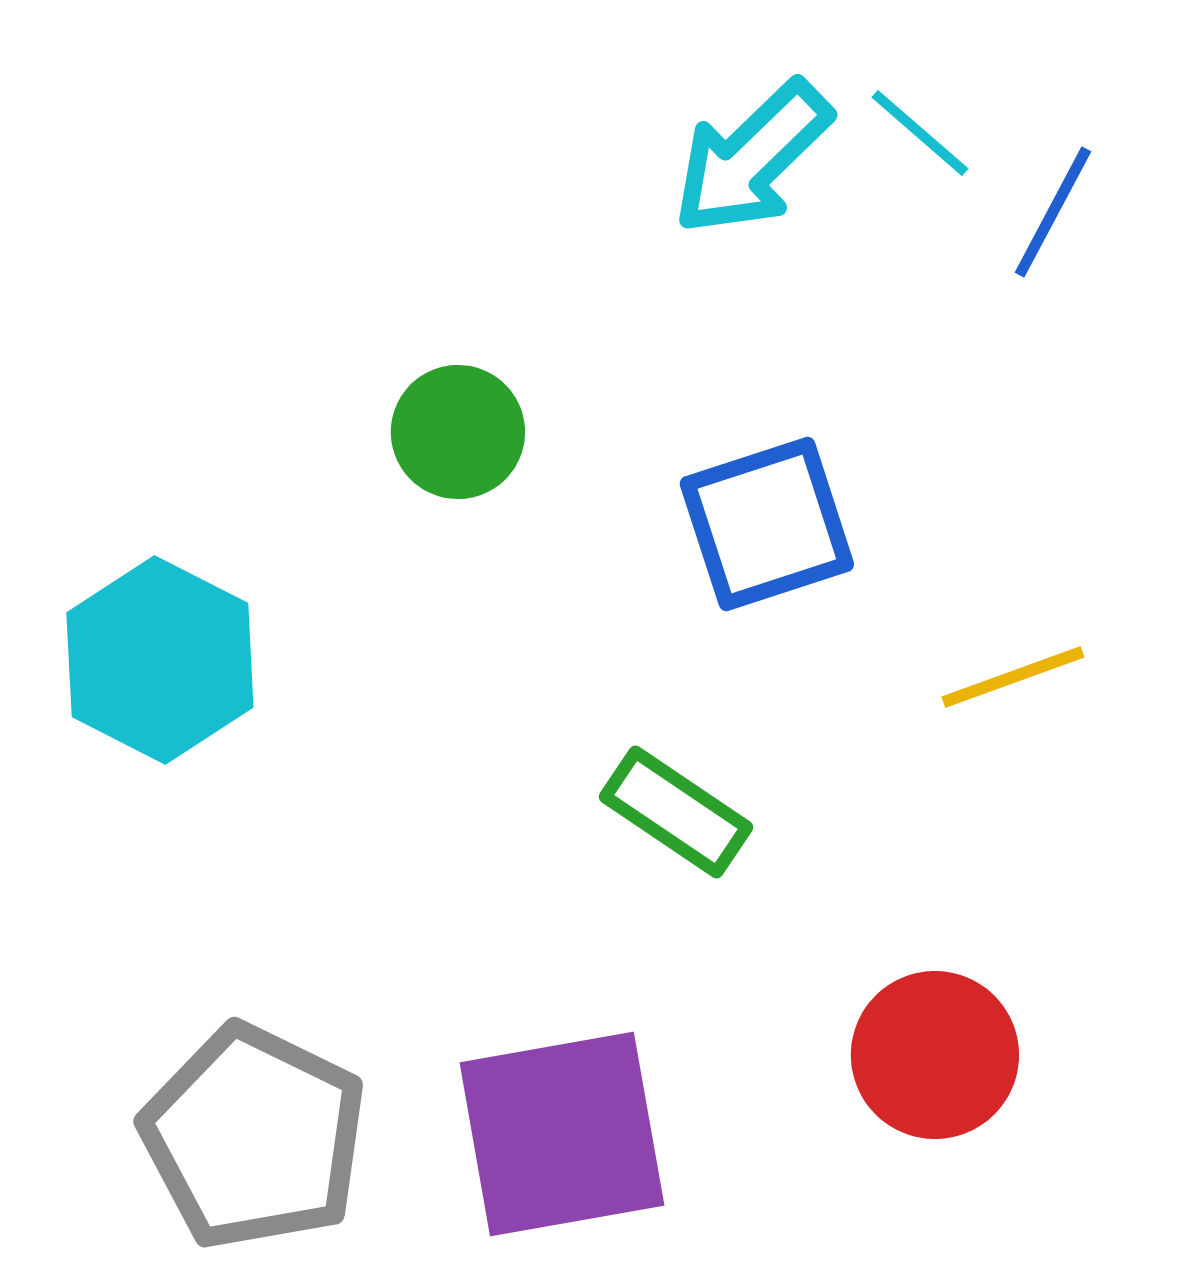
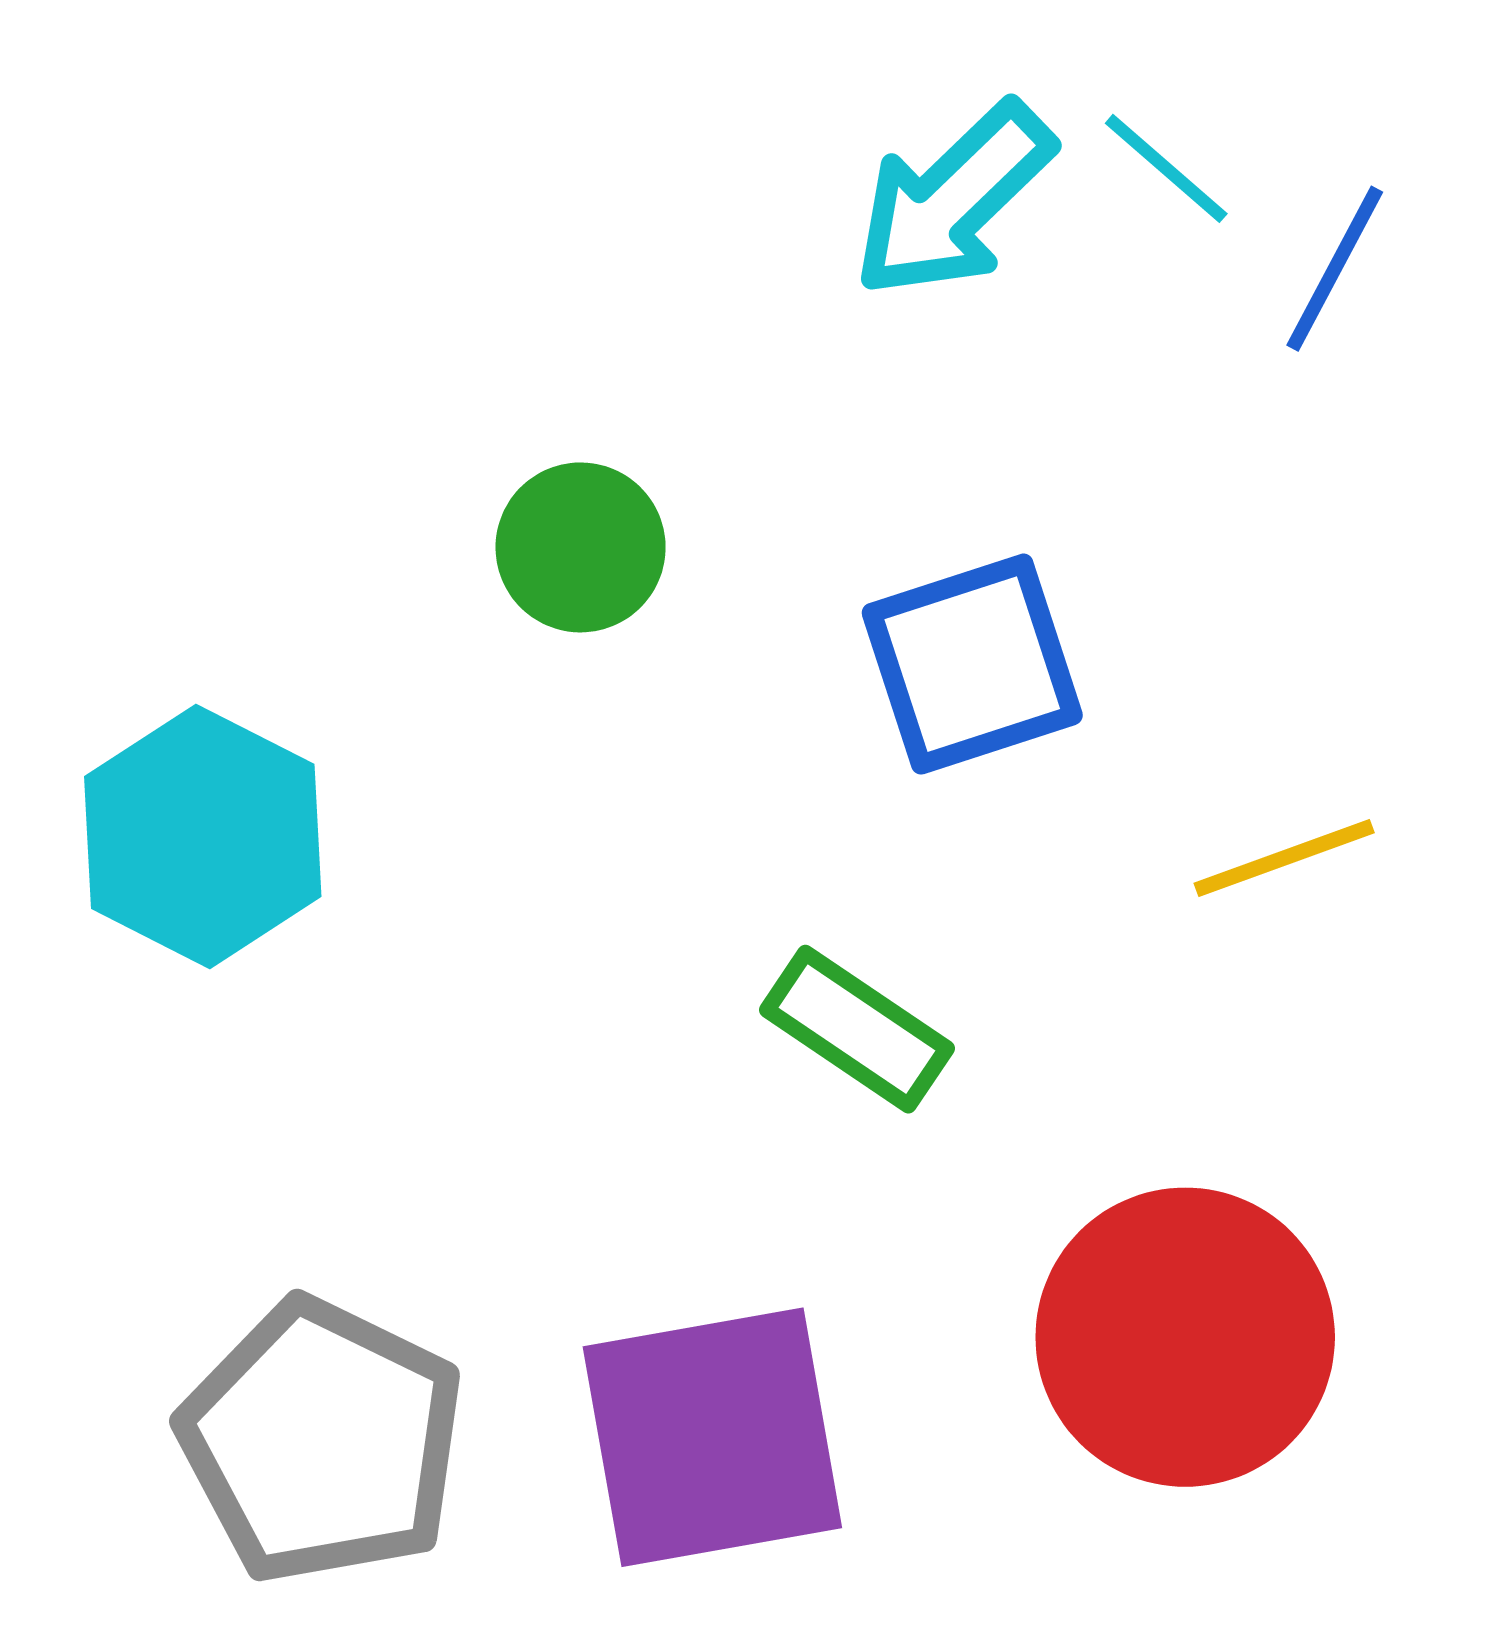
red circle: (935, 1055) -> (1185, 1337), size x1.4

